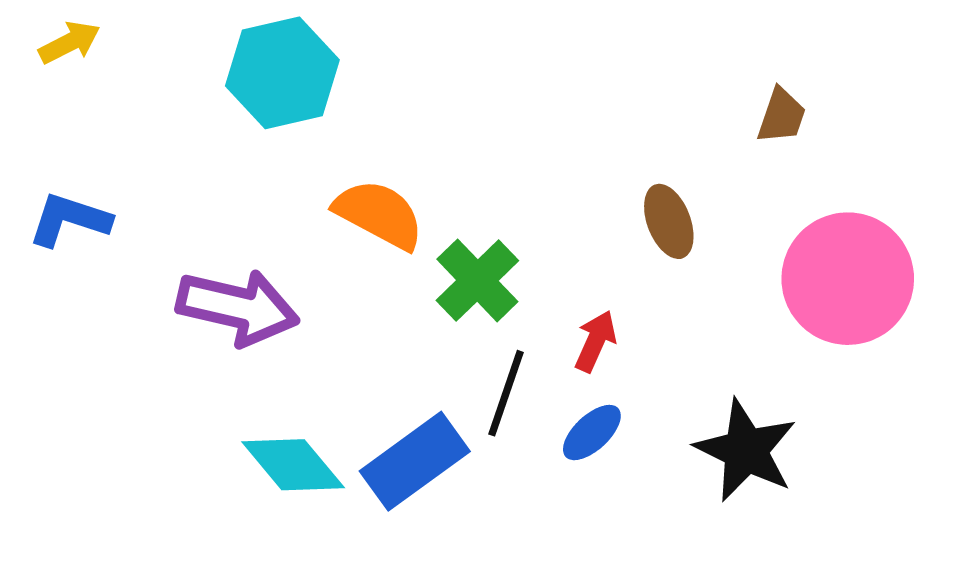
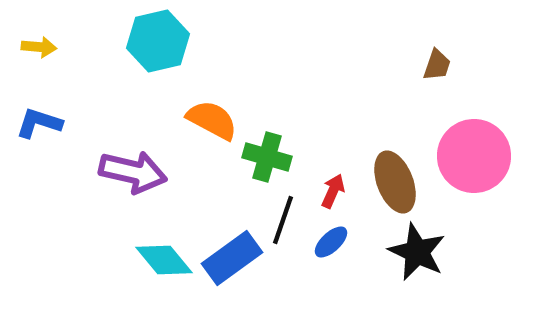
yellow arrow: (69, 42) -> (39, 47), moved, turned 32
brown ellipse: (669, 221) -> (395, 182), moved, size x1.5
green cross: (477, 280) -> (267, 157), turned -30

